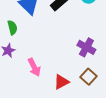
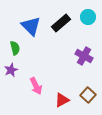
purple cross: (86, 47) -> (84, 56), moved

